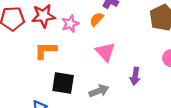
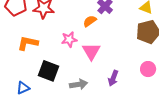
pink star: (70, 24) -> (69, 39), moved
orange L-shape: (46, 50) -> (28, 43), moved

